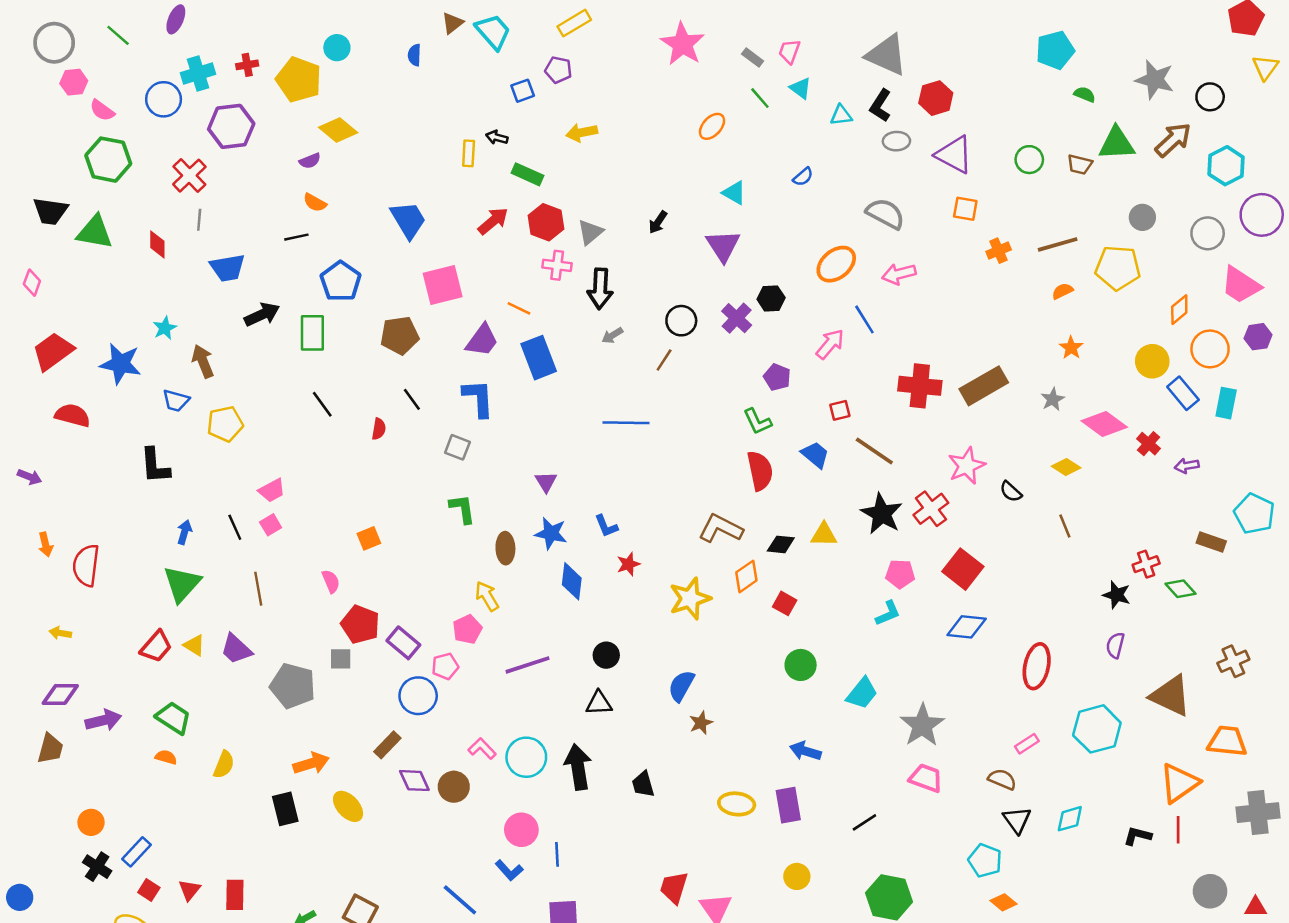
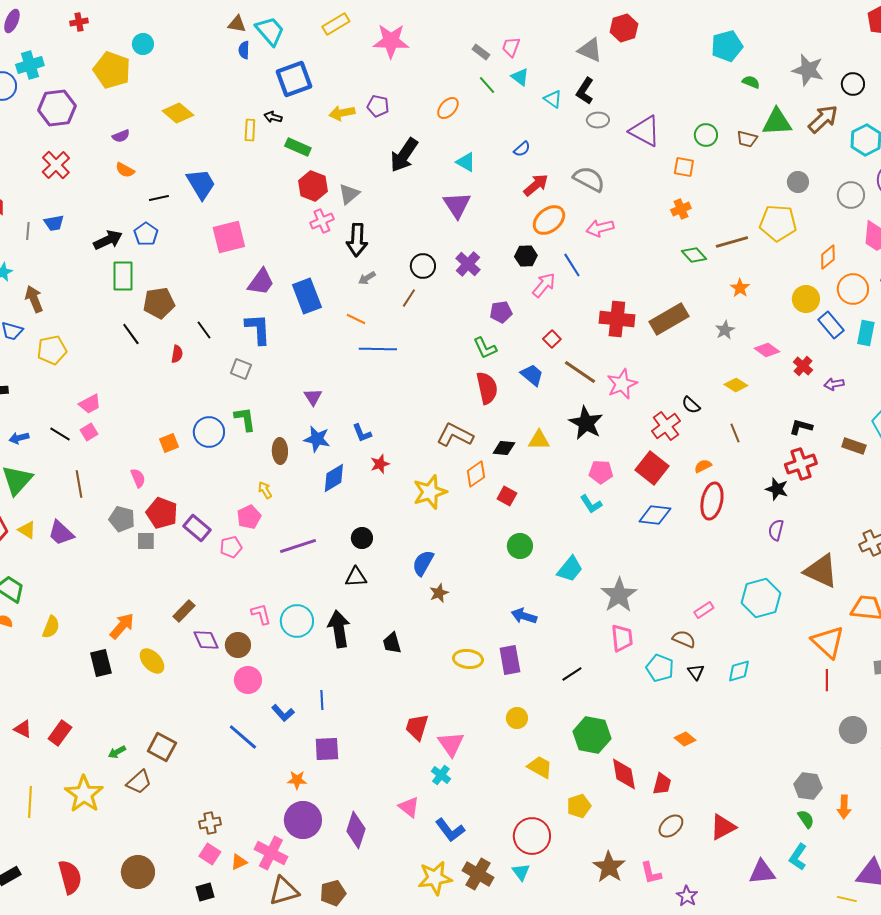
brown triangle: (453, 23) -> (237, 24), turned 48
pink star: (682, 44) -> (391, 41), moved, turned -30
blue semicircle: (414, 55) -> (244, 50), moved
gray triangle: (887, 55) -> (590, 50), size x0.7
red cross: (247, 65) -> (79, 22), moved
purple pentagon: (558, 70) -> (378, 106), moved
blue square: (523, 91) -> (294, 79), size x1.8
red hexagon: (936, 98) -> (624, 28), moved
cyan triangle: (841, 115) -> (553, 99), turned 42
yellow diamond: (338, 130) -> (178, 113), moved
red cross: (189, 176) -> (56, 165), moved
orange square: (965, 209) -> (684, 167), moved
gray line: (199, 220) -> (28, 231), moved
red arrow: (493, 221) -> (536, 185), moved
black arrow: (658, 222) -> (404, 155), moved, size x1.8
black line: (296, 237) -> (159, 198), moved
brown line: (1058, 244) -> (732, 242), moved
pink cross: (557, 265) -> (322, 221), turned -30
blue trapezoid: (227, 268) -> (54, 223), size x0.7
blue pentagon: (341, 281) -> (146, 234), size x0.7
orange semicircle: (1062, 291) -> (703, 466), moved
black hexagon: (771, 299) -> (526, 256), moved
orange line: (519, 308) -> (356, 319), moved
black arrow: (262, 315) -> (108, 240), moved
brown pentagon: (400, 335) -> (159, 303), moved
purple pentagon: (777, 377) -> (501, 312), turned -30
red square: (840, 410) -> (552, 339), turned -30
pink diamond: (1104, 424) -> (767, 350), size x0.7
pink star: (967, 466) -> (622, 384), moved
red cross: (931, 509) -> (666, 426), moved
black line: (235, 527) -> (60, 434), turned -35
blue arrow: (184, 532) -> (19, 438), turned -120
red cross: (1146, 564) -> (801, 464), size x1.4
blue diamond: (572, 581) -> (334, 478), turned 52
green diamond: (1181, 589) -> (694, 255), moved
yellow arrow: (487, 596) -> (265, 490), size x0.7
cyan L-shape: (888, 613) -> (591, 504), turned 80
red ellipse: (1037, 666) -> (712, 501), moved
gray pentagon: (293, 686) -> (122, 519), moved, size x0.7
blue circle: (418, 696) -> (209, 432), moved
pink L-shape: (482, 749) -> (261, 614), turned 30
orange arrow: (311, 763) -> (122, 626), turned -32
pink trapezoid: (926, 778) -> (622, 638), turned 64
orange triangle: (1179, 783) -> (828, 642), turned -42
black triangle: (1017, 820) -> (696, 672), size x0.7
pink circle: (521, 830) -> (248, 680), moved
black L-shape: (1137, 836) -> (801, 427), moved
cyan pentagon: (985, 860) -> (660, 668), moved
red triangle: (189, 890) -> (23, 729), turned -42
red rectangle: (235, 895) -> (60, 733), turned 35

